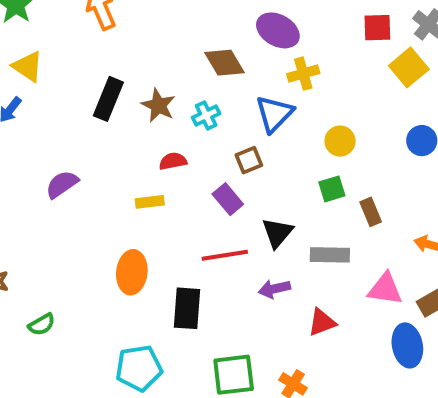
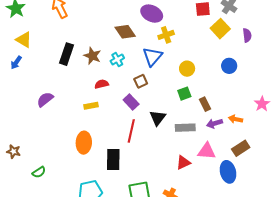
red line: (225, 255) -> (131, 131), turned -65
purple arrow: (274, 289) -> (214, 123), moved
pink triangle: (385, 289) -> (207, 151), moved

